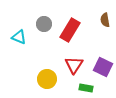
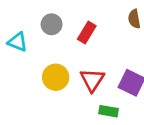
red rectangle: (70, 30) -> (87, 32), size x0.7
yellow circle: (47, 79) -> (56, 77), moved

